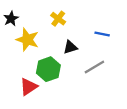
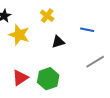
gray line: (94, 67) -> (95, 62), moved
green hexagon: (48, 69) -> (48, 79), moved

